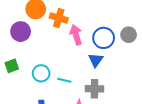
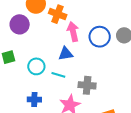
blue triangle: (96, 60) -> (66, 54), moved, turned 42

